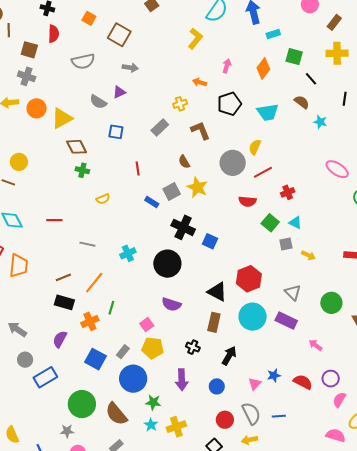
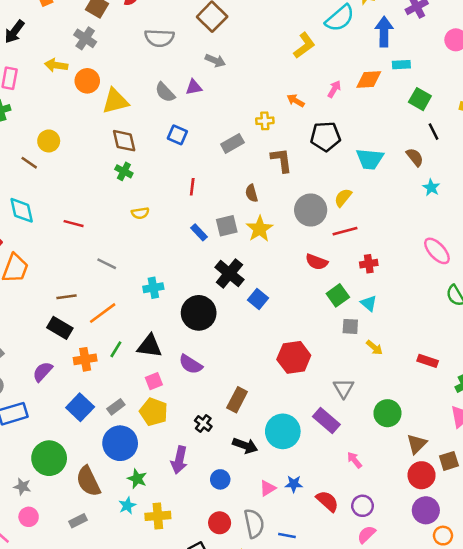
orange diamond: (263, 68) -> (369, 80), moved, turned 35
black triangle: (217, 292) -> (150, 346), moved, turned -35
cyan circle: (253, 317) -> (283, 431), moved
black arrow: (229, 356) -> (245, 446), turned 66

